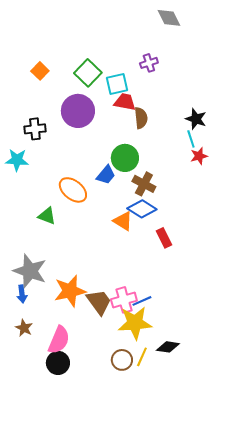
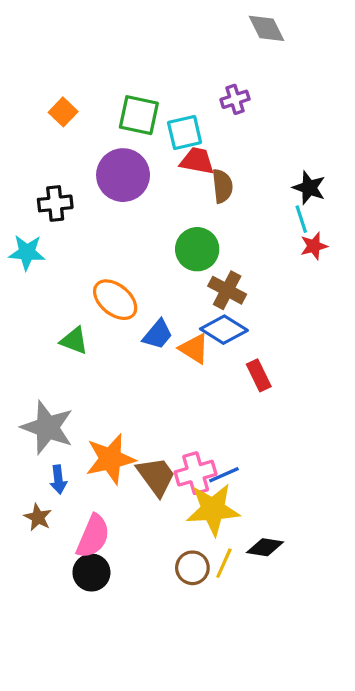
green square: (88, 73) -> (139, 115), turned -32
blue trapezoid: (106, 175) -> (158, 334), moved
blue arrow: (22, 294) -> (58, 479), moved

